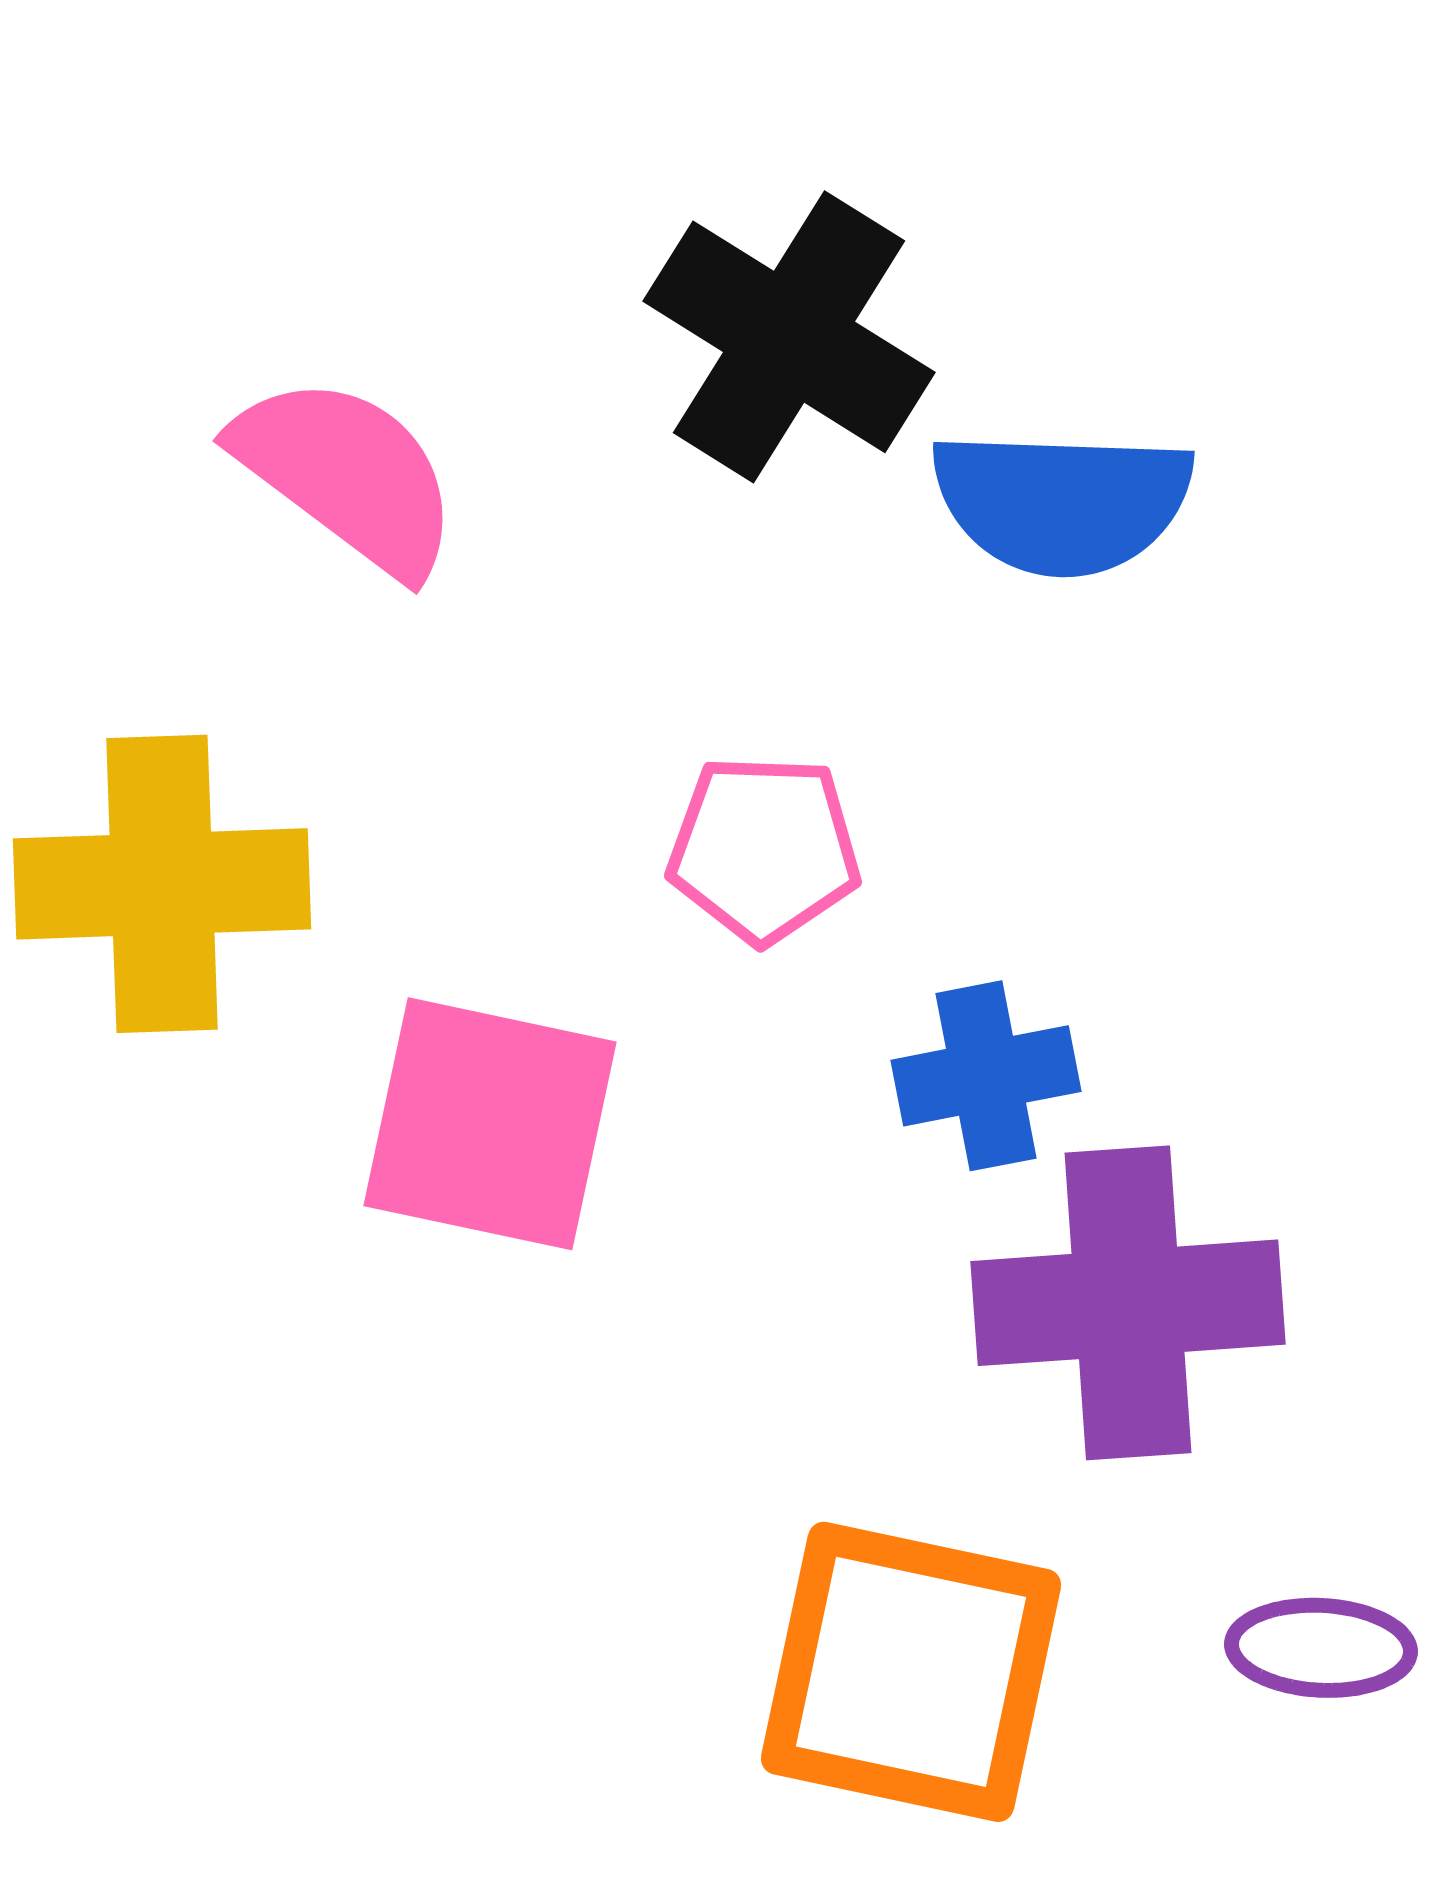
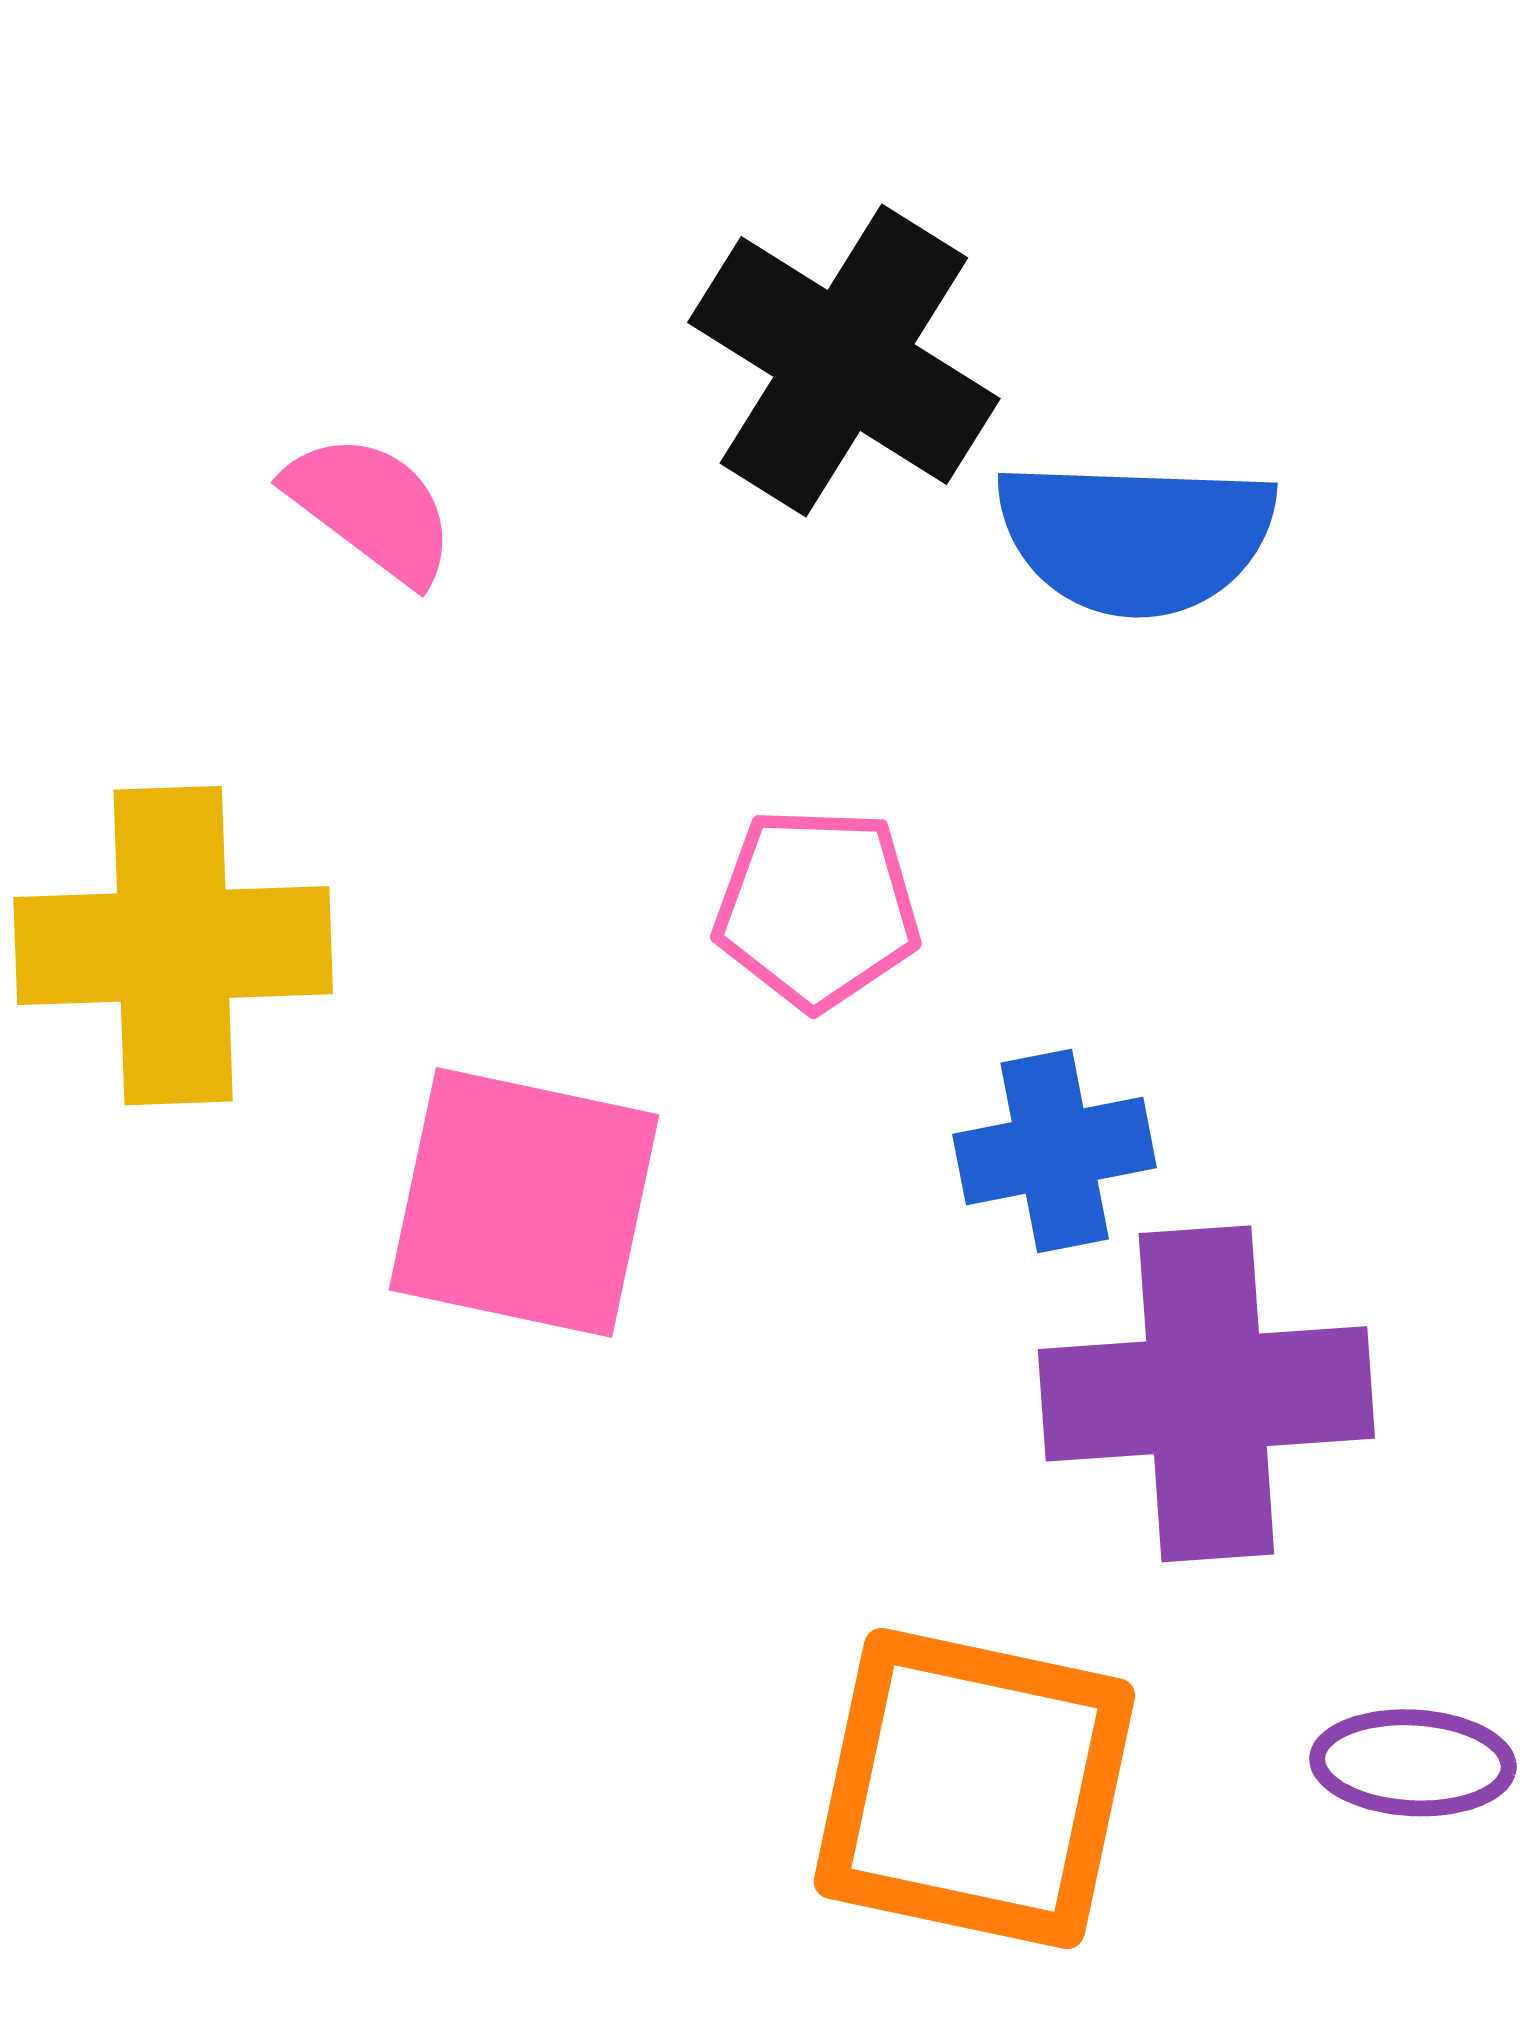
pink semicircle: (347, 475) -> (371, 508), size x0.7

